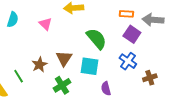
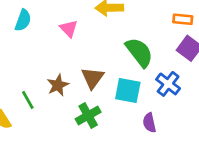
blue cross: (128, 61) -> (168, 84), moved

